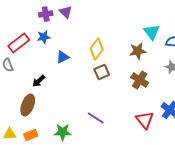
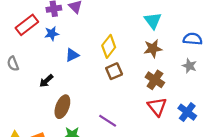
cyan triangle: (152, 32) -> (153, 21), moved
red rectangle: (19, 43) -> (27, 25), moved
brown ellipse: (28, 105) -> (62, 107), moved
red triangle: (145, 120) -> (157, 107), moved

